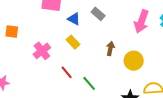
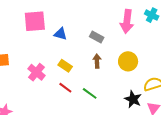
gray rectangle: (98, 14) -> (97, 37), moved
yellow rectangle: (73, 42) -> (65, 66), moved
brown arrow: (110, 49) -> (97, 61), moved

